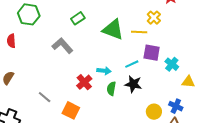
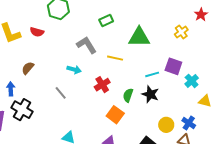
green triangle: (113, 30) -> (139, 37), turned -30
yellow line: (139, 32) -> (115, 58), moved
red semicircle: (11, 41) -> (37, 32), turned -80
cyan arrow: (104, 71) -> (74, 69), moved
orange square: (71, 110) -> (115, 115), moved

